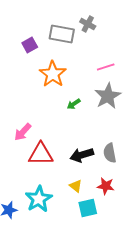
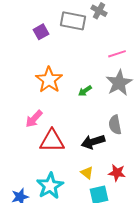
orange star: (53, 74) -> (49, 80), moved
gray semicircle: (110, 153) -> (115, 125), moved

